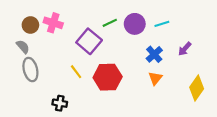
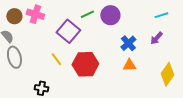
cyan line: (162, 24) -> (161, 15), moved
orange triangle: (155, 78) -> (129, 65), turned 48

